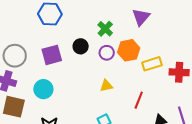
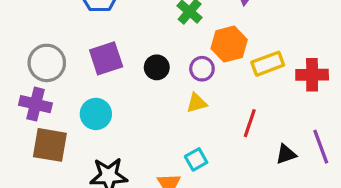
black circle: (81, 46) -> (157, 67), moved
purple circle: (107, 53) -> (202, 69), moved

